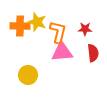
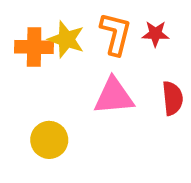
red star: (85, 29) -> (155, 34), moved
orange L-shape: (58, 32) -> (116, 34), moved

